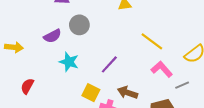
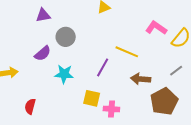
yellow line: (152, 41) -> (127, 52), moved
pink L-shape: (162, 69) -> (156, 28), moved
brown arrow: (127, 93) -> (141, 79), moved

